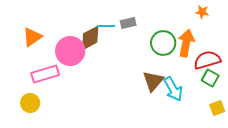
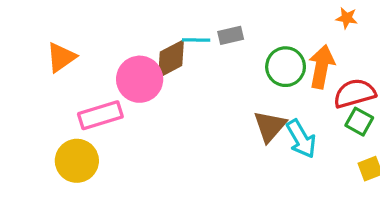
orange triangle: (32, 37) -> (61, 57), moved
yellow circle: (30, 103) -> (77, 161), size x1.4

